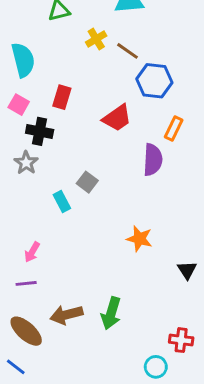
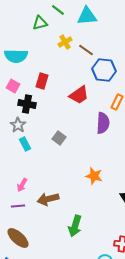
cyan semicircle: (23, 60) -> (16, 56), turned 105
cyan rectangle: (62, 201) -> (25, 144), moved
brown arrow: (66, 315) -> (48, 199), moved

